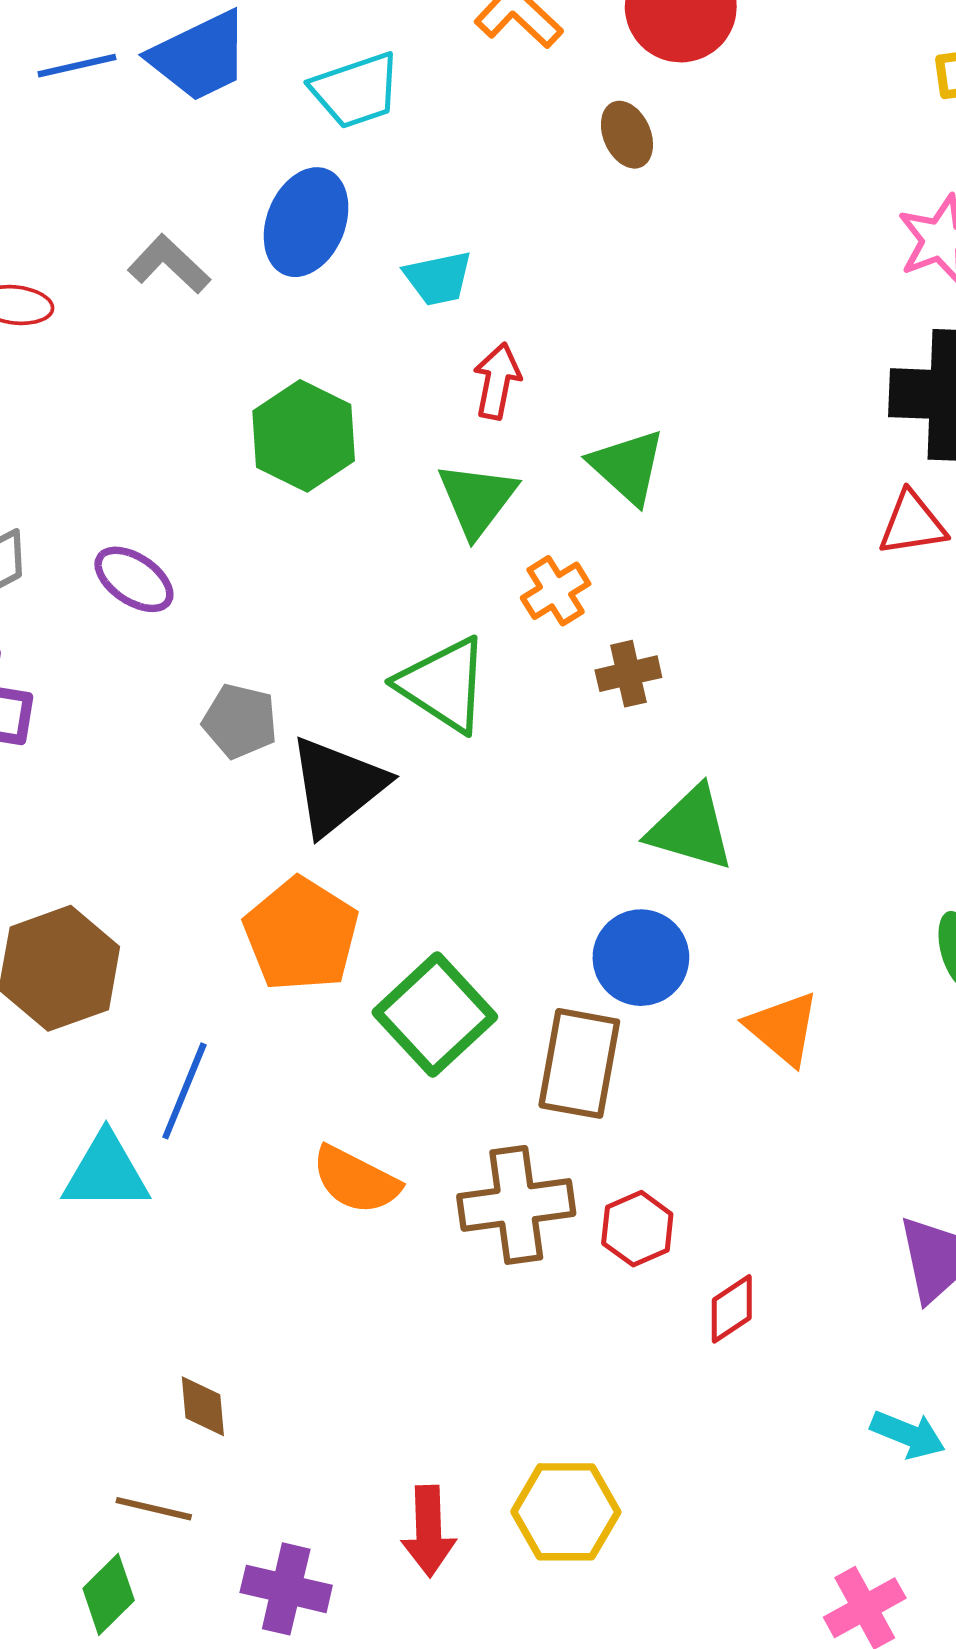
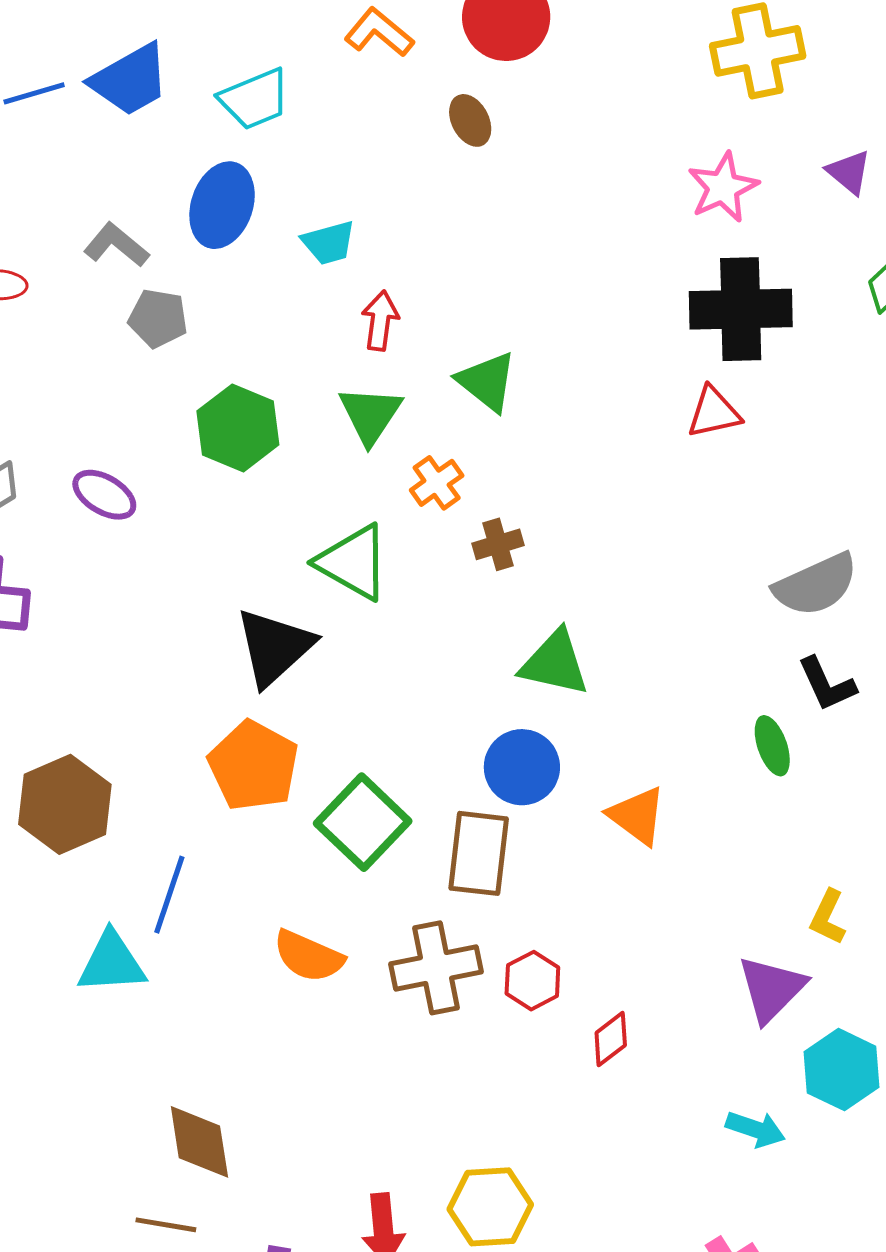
green hexagon: (304, 436) -> (238, 428), moved
gray pentagon: (240, 721) -> (158, 318), moved
brown diamond: (203, 1406) -> (199, 1142), size x1.6

